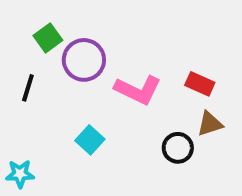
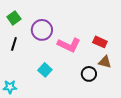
green square: (48, 38) -> (14, 18), moved
brown triangle: (210, 124) -> (105, 62), turned 32

